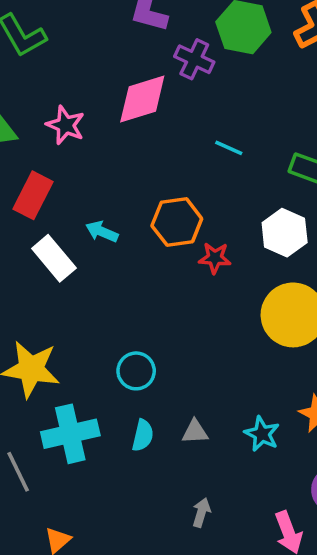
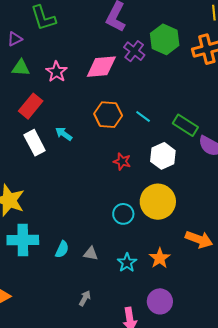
cyan line: (229, 148) -> (143, 116), moved
orange hexagon: (177, 222) -> (108, 115), moved
cyan circle: (136, 371) -> (123, 214), moved

